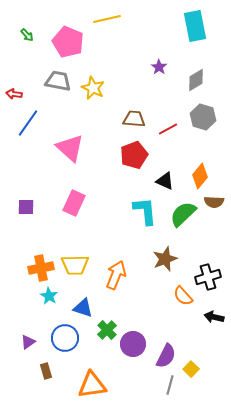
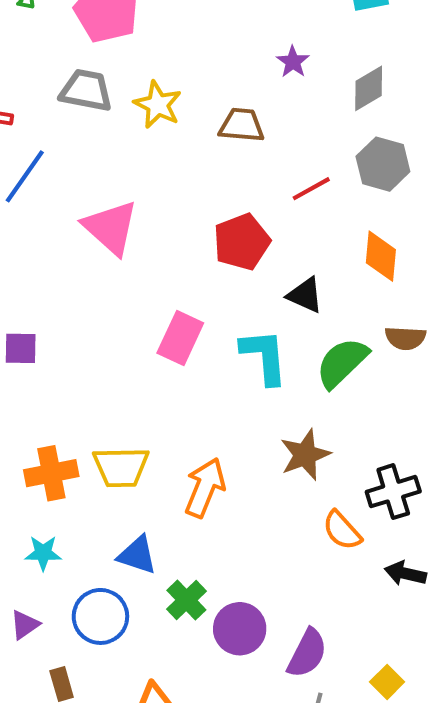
brown trapezoid: (134, 119) -> (242, 125), moved
orange diamond: (200, 176) -> (381, 256), moved, turned -35
pink rectangle: (74, 203) -> (180, 338), moved
cyan star: (49, 296) -> (43, 553), moved, turned -30
yellow square: (191, 369) -> (387, 682), moved

